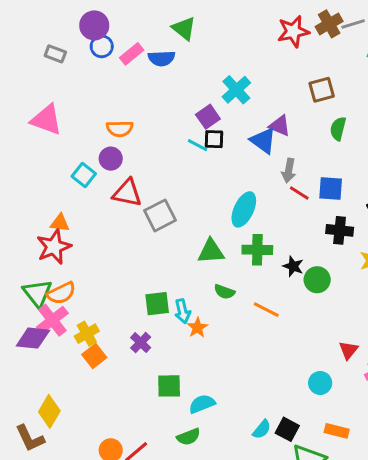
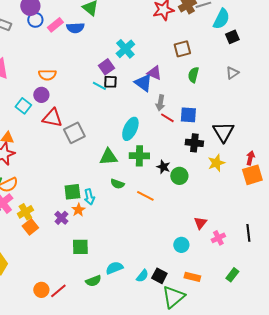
orange star: (197, 328) -> (78, 210), moved
cyan semicircle: (202, 404) -> (114, 268), moved

